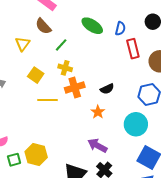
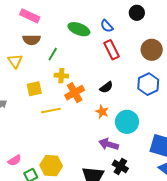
brown semicircle: (43, 26) -> (32, 40), turned -36
blue semicircle: (120, 29) -> (107, 26), turned 136
red rectangle: (133, 49) -> (112, 50), moved
yellow square: (36, 75) -> (34, 89), turned -35
cyan circle: (136, 124) -> (127, 122), moved

